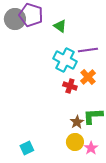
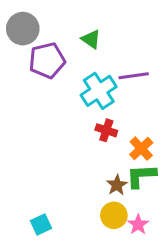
purple pentagon: (31, 15) -> (47, 60), moved, turned -30
cyan cross: (65, 60) -> (99, 91), turned 30
orange cross: (88, 77) -> (141, 149), moved

